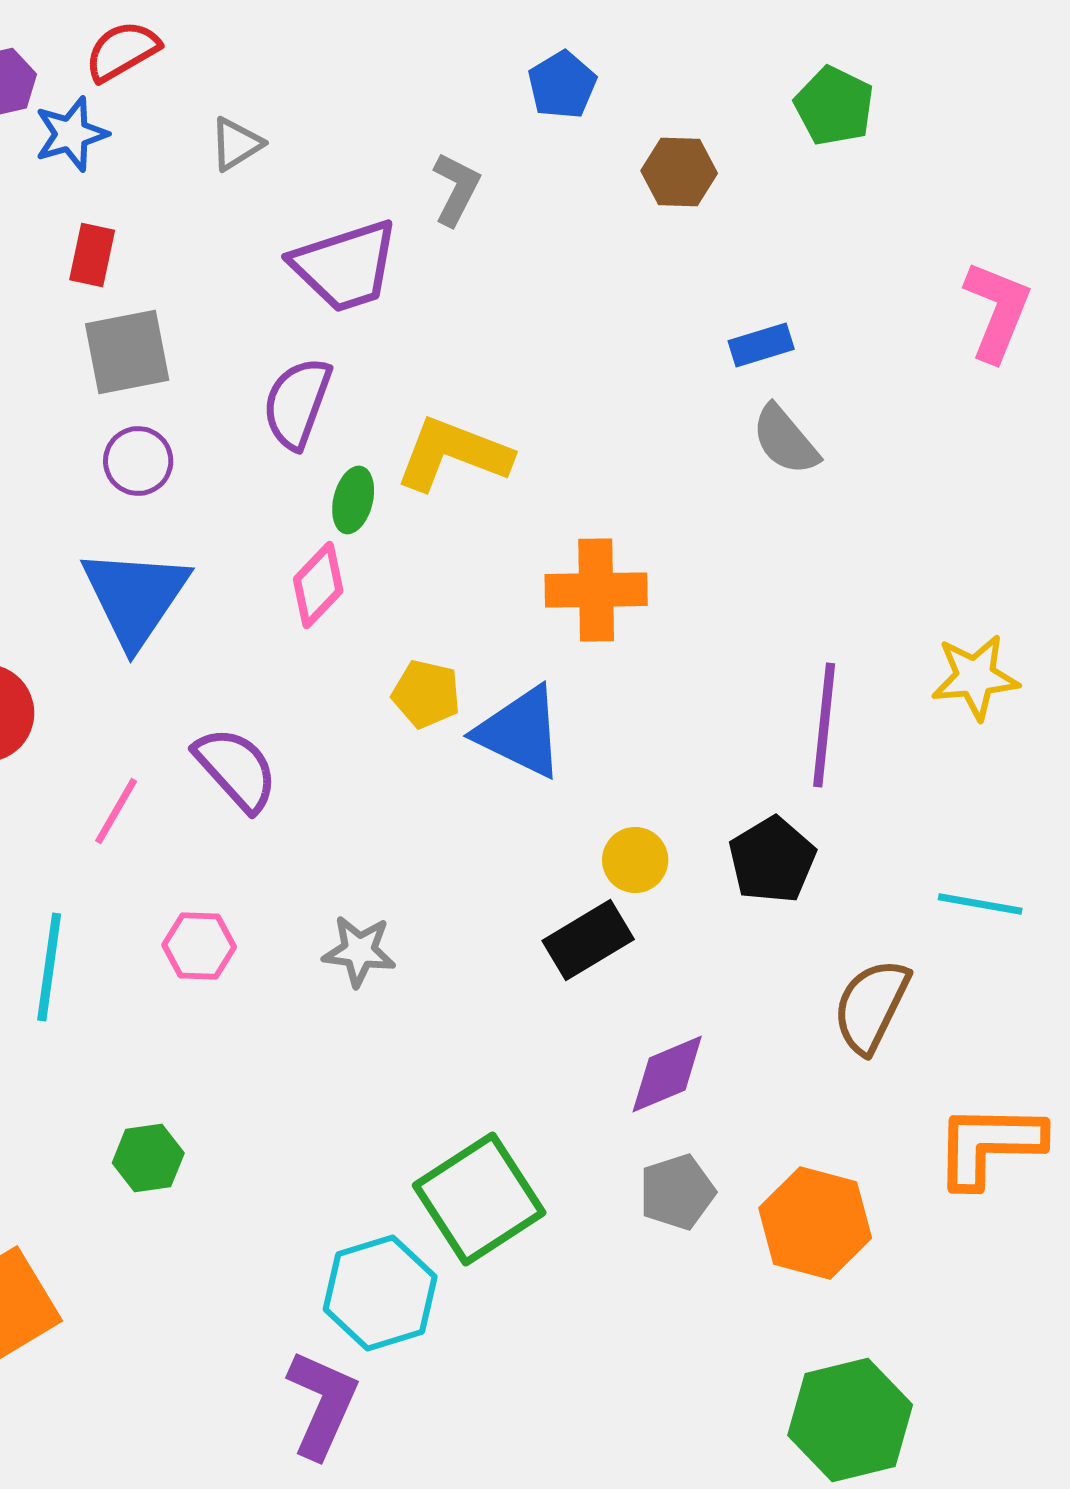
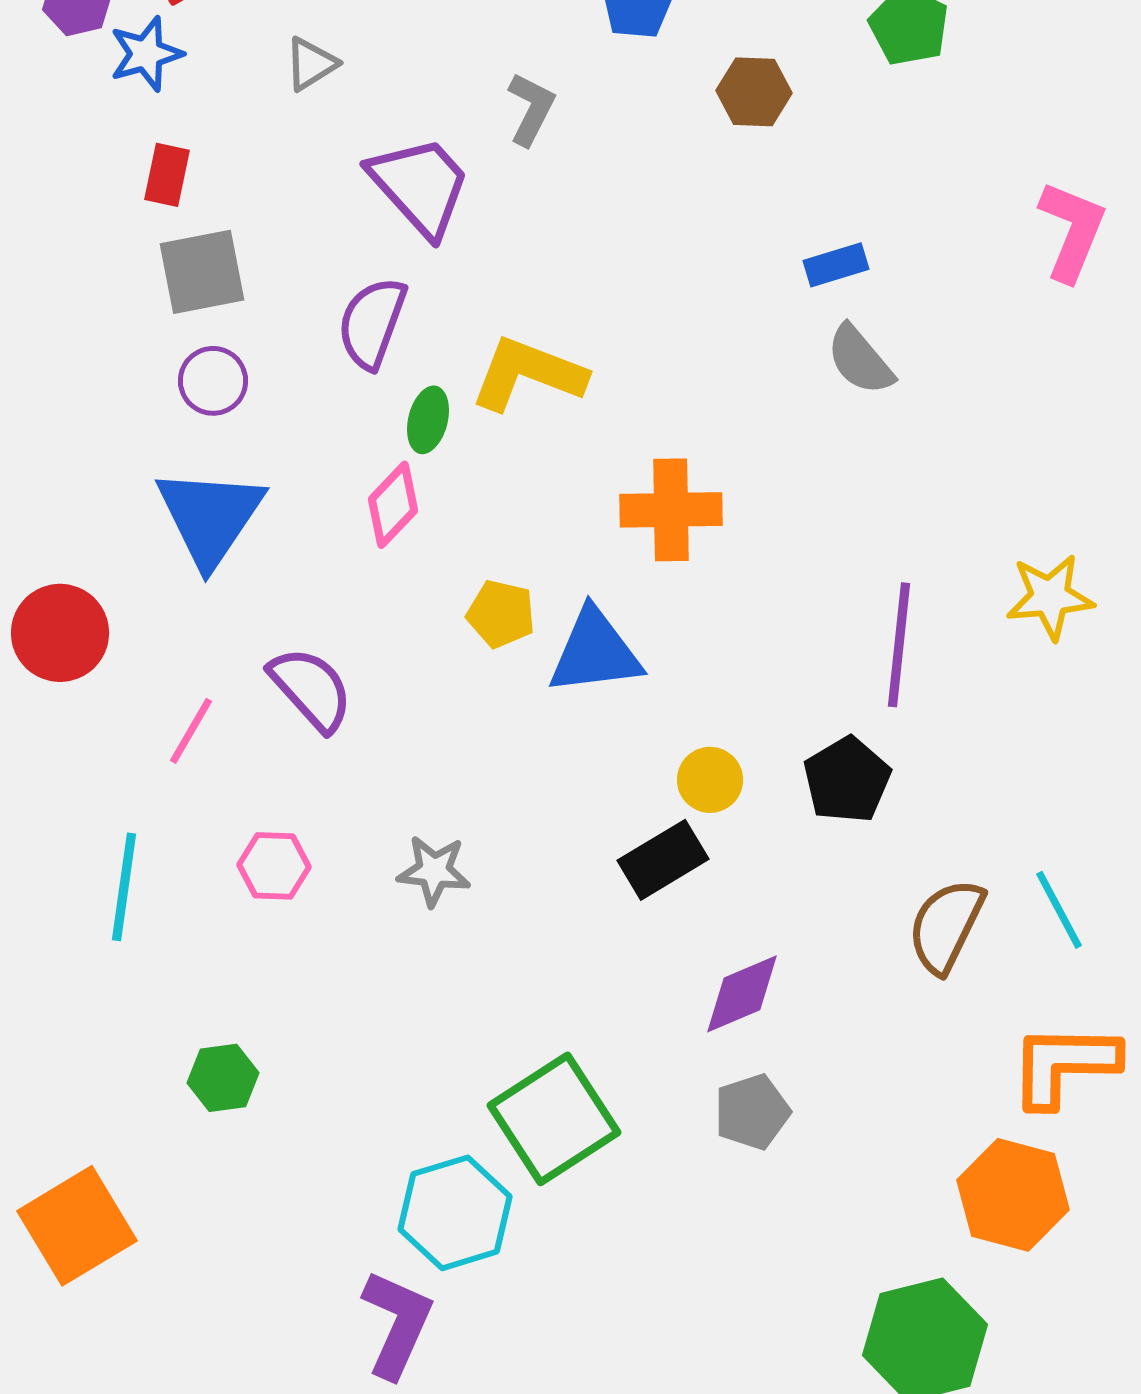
purple trapezoid: (345, 266) -> (420, 186), turned -114
blue triangle: (520, 732) -> (595, 652), turned -33
cyan line: (980, 904) -> (1059, 910), moved, turned 52
orange hexagon: (815, 1223) -> (1013, 1195), moved

